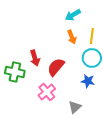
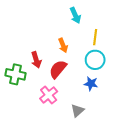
cyan arrow: (73, 15) -> (75, 15), turned -84
orange arrow: (72, 37) -> (63, 45), moved

